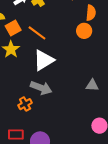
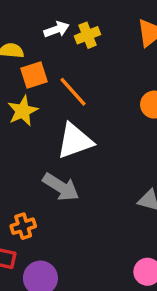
orange cross: (25, 104) -> (23, 226), moved

